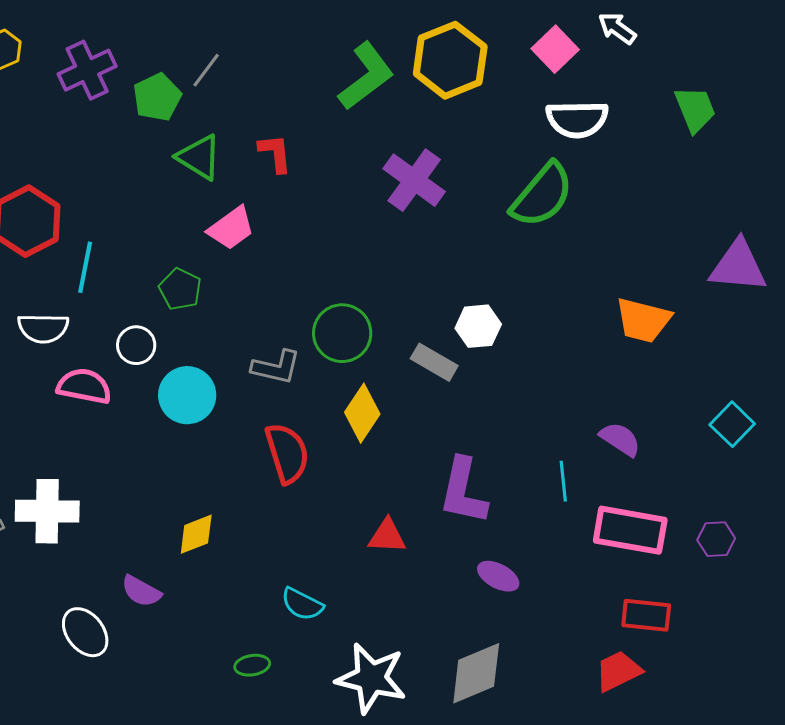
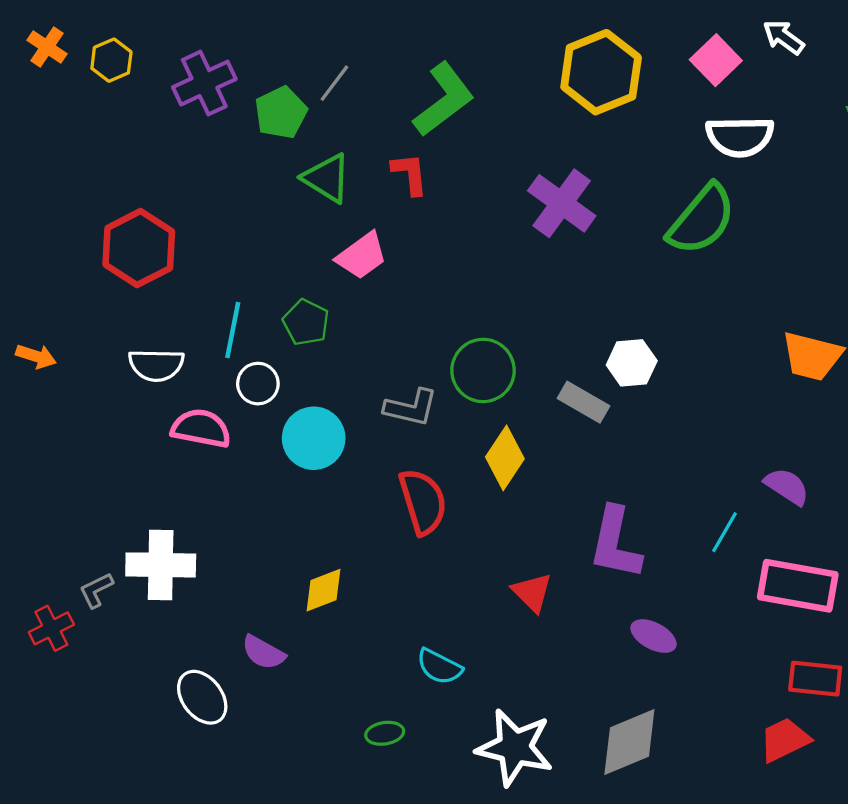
green L-shape: (366, 76) -> (444, 99), moved
cyan line: (85, 267) -> (233, 330), moved
cyan line: (563, 481) -> (725, 532), turned 36
red triangle: (387, 536) -> (532, 592), turned 42

